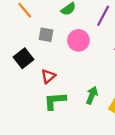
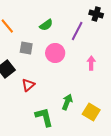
green L-shape: (55, 101) -> (44, 117), moved, turned 80

